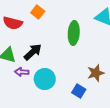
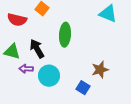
green ellipse: (74, 33) -> (65, 35), moved
black arrow: (33, 52) -> (37, 49), turned -78

